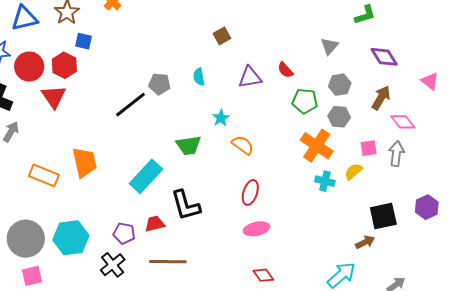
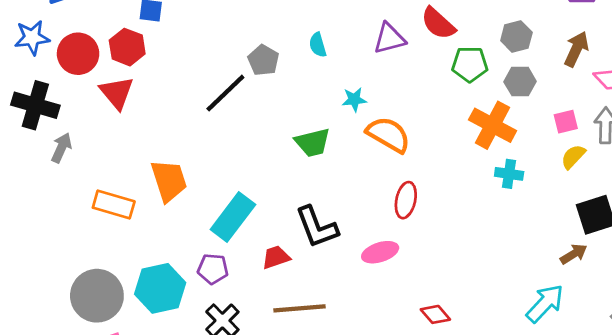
red semicircle: (285, 70) -> (438, 23), size x1.5
gray pentagon: (159, 84) -> (263, 60), turned 30
cyan star: (221, 118) -> (354, 100), turned 30
orange semicircle: (243, 145) -> (388, 135), size x1.4
yellow semicircle: (353, 171) -> (573, 157), moved
cyan rectangle: (146, 176) -> (233, 217), moved
pink ellipse: (257, 229) -> (380, 252), moved
purple pentagon: (124, 233) -> (213, 269), moved

